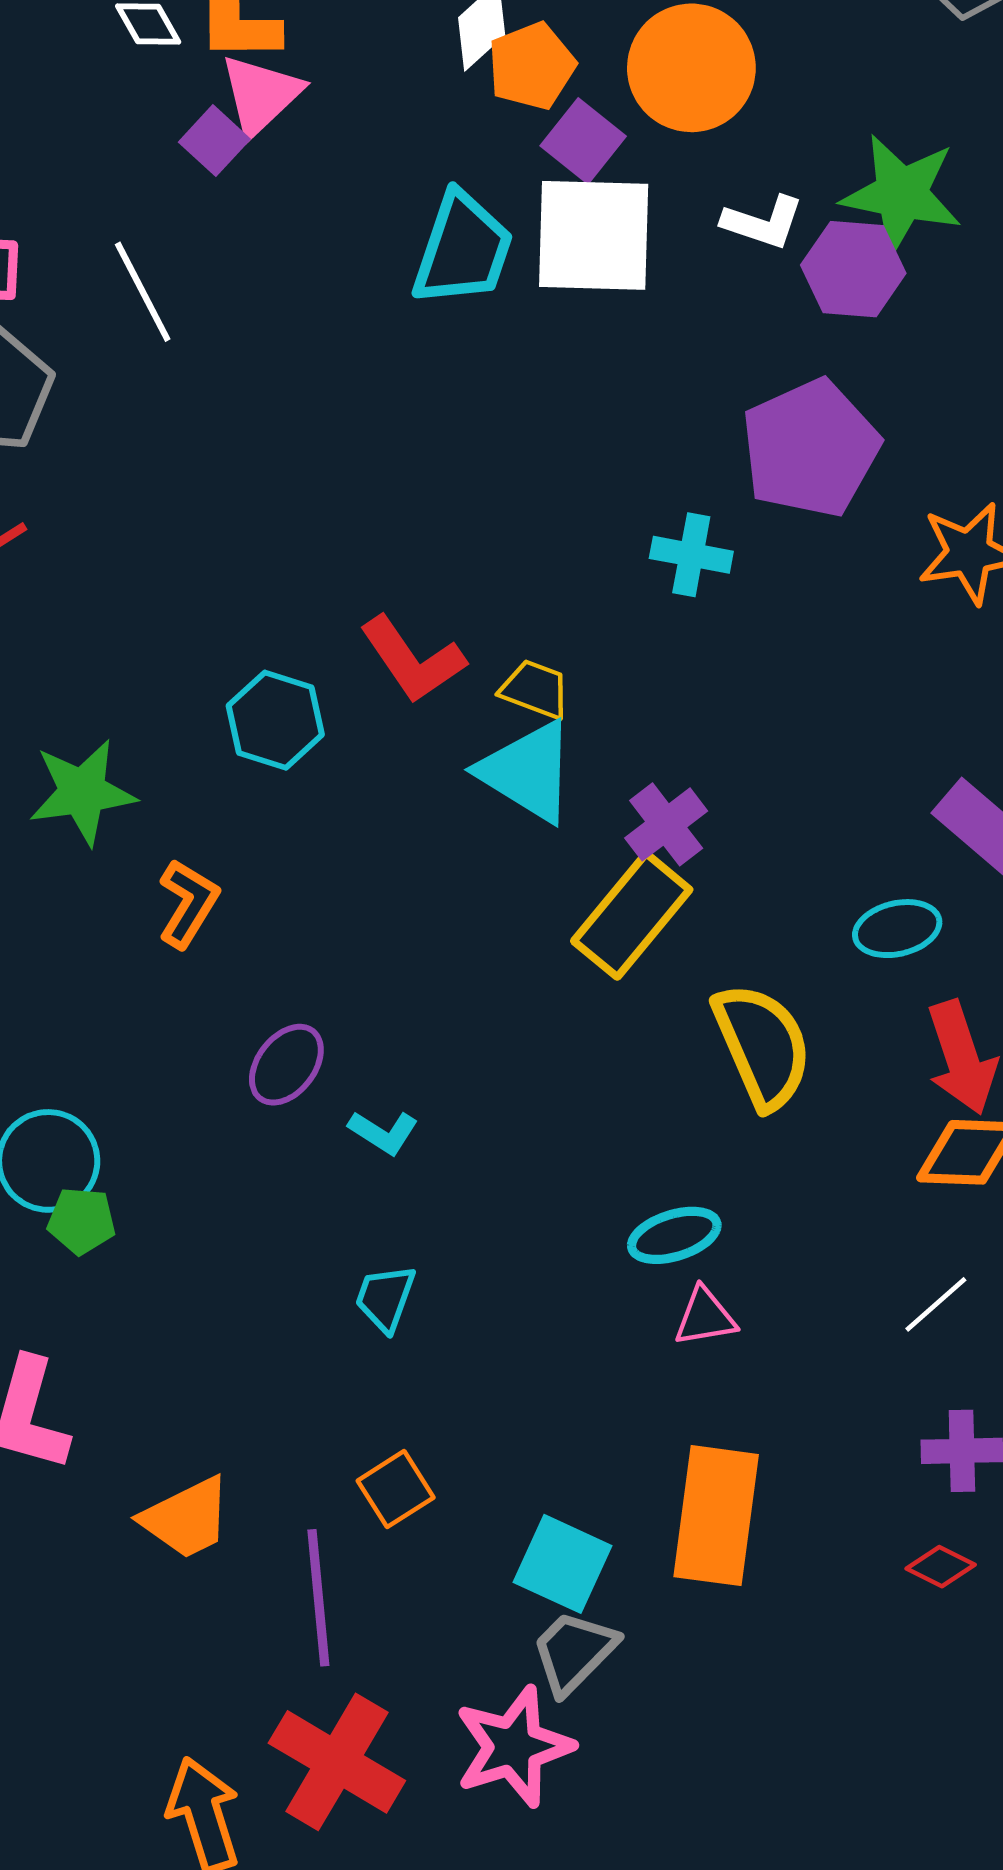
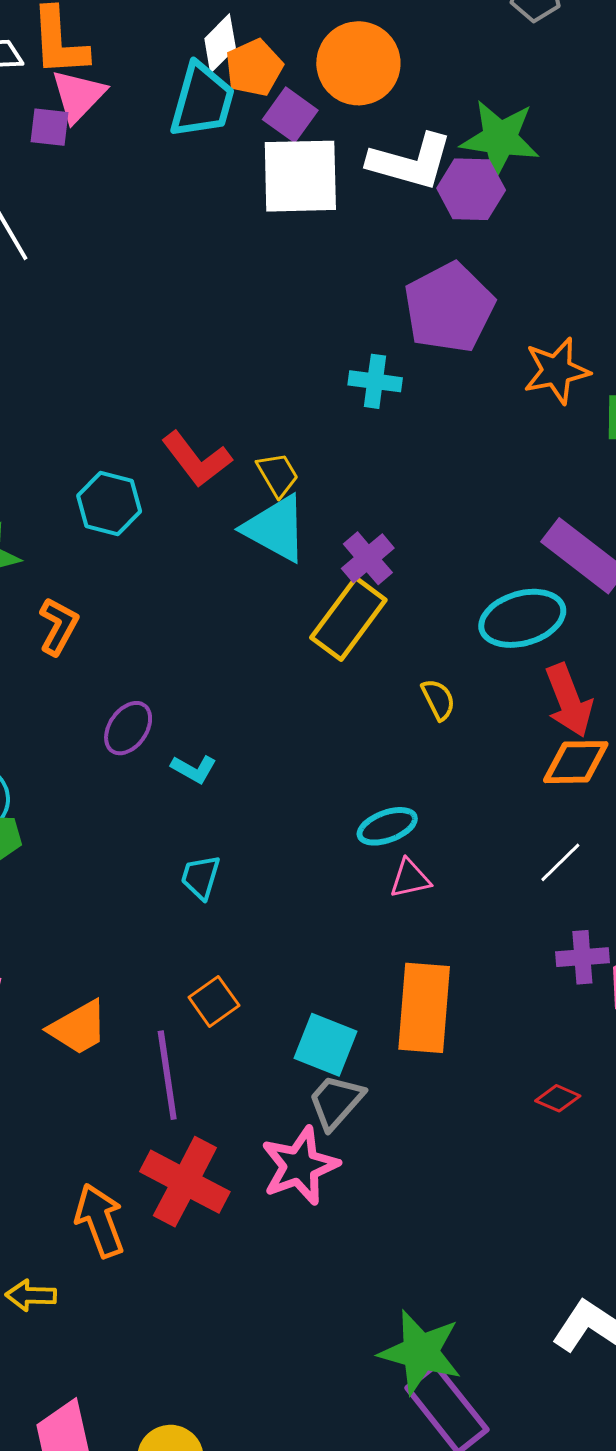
purple square: (214, 141) -> (49, 127), turned -33
white L-shape: (763, 222) -> (410, 162), size x1.6
cyan trapezoid: (463, 249) -> (202, 101), moved
yellow trapezoid: (535, 689) -> (278, 475), turned 42
cyan ellipse: (897, 929) -> (522, 618), size x1.5
yellow semicircle: (762, 1046) -> (438, 699), size x0.5
red diamond: (941, 1567) -> (558, 1098), moved

